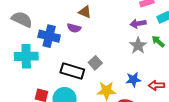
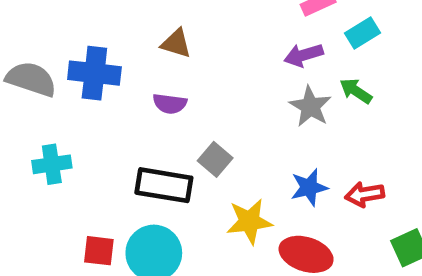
purple semicircle: (74, 28) -> (170, 104), moved
blue cross: (49, 36) -> (94, 73), moved
cyan cross: (26, 56) -> (52, 164), size x0.7

